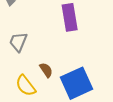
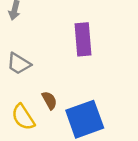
gray trapezoid: (18, 42) -> (19, 64), turned -85

